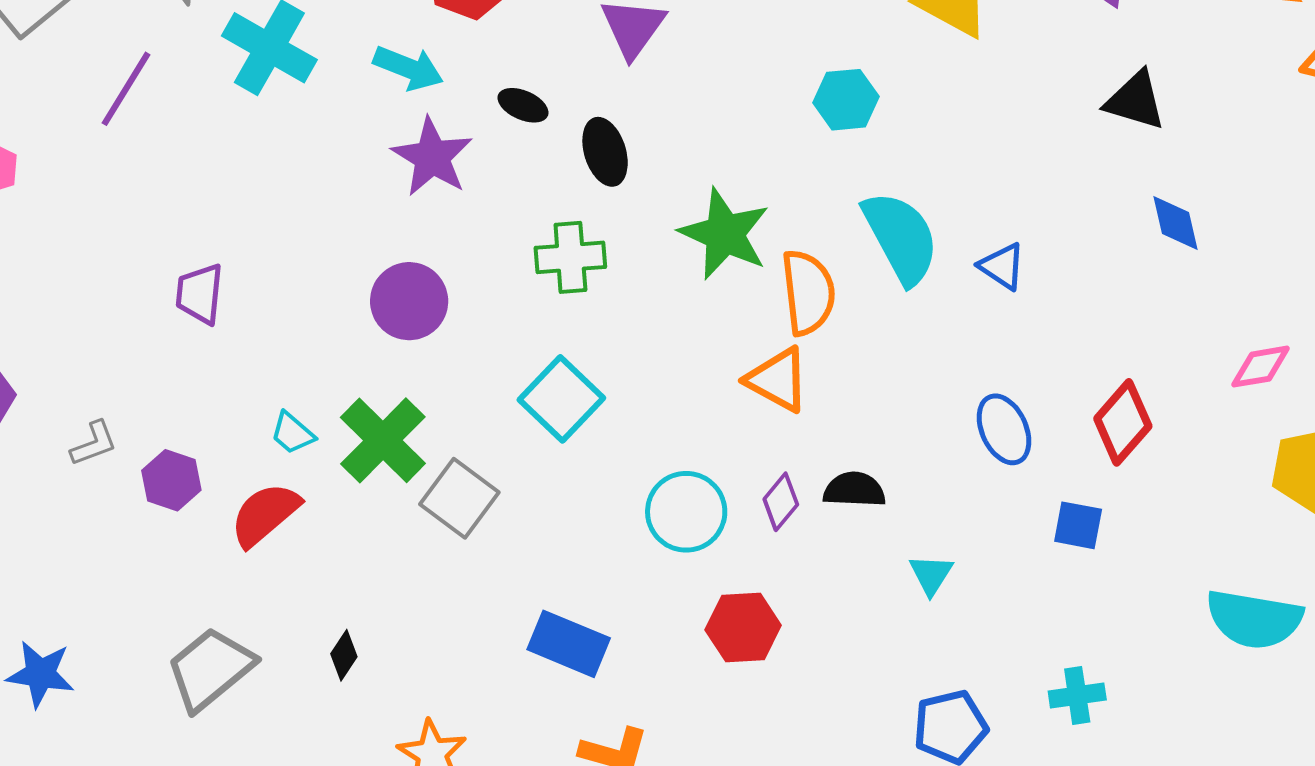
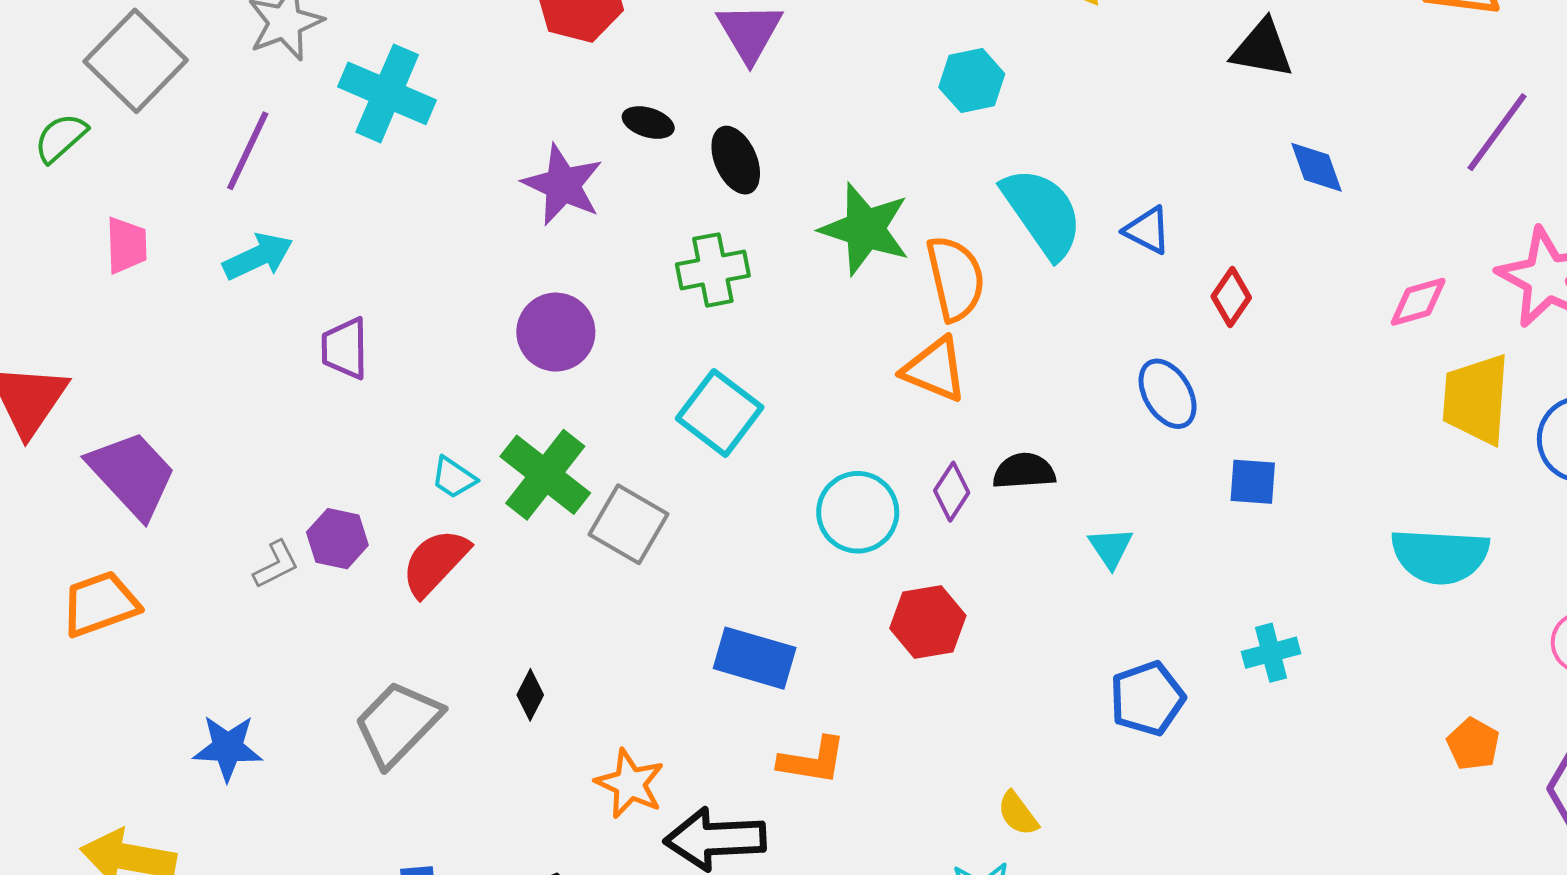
cyan arrow: (408, 68) -> (258, 257), moved, turned -40
red diamond: (1123, 422) -> (1231, 297), moved, size x0.7
gray L-shape: (94, 443) -> (276, 564), moved

